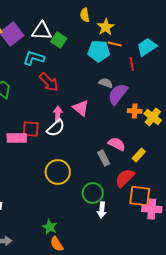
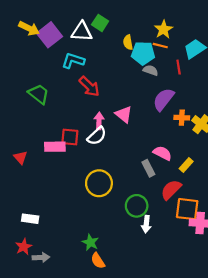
yellow semicircle: (85, 15) -> (128, 42), moved
yellow star: (106, 27) -> (163, 29), moved
green square: (59, 40) -> (100, 23), moved
gray semicircle: (106, 83) -> (151, 70), moved

